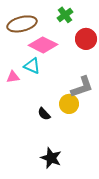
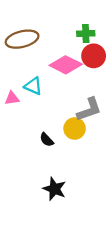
green cross: (65, 15) -> (86, 34), moved, turned 35
pink diamond: (43, 45) -> (66, 65), moved

